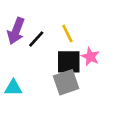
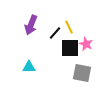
black line: (36, 39) -> (55, 33), moved
gray square: (66, 82) -> (82, 73), moved, turned 30

